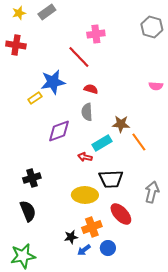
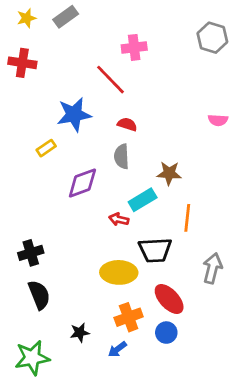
yellow rectangle: (35, 98) -> (46, 148), moved
orange line: (139, 142) -> (187, 218), moved, turned 42
black cross: (32, 178) -> (31, 253), moved
black star: (71, 237) -> (80, 333), moved
blue circle: (108, 248) -> (166, 333), moved

